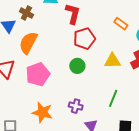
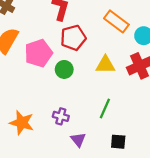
orange rectangle: (121, 24) -> (116, 21), size x1.5
pink pentagon: (38, 74) -> (38, 53), moved

